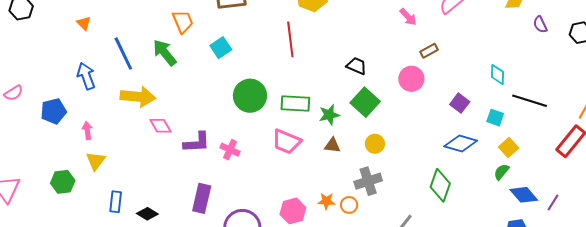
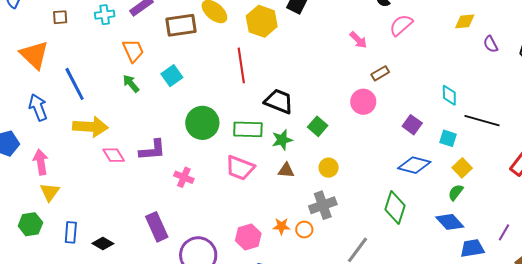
orange triangle: (84, 23) -> (34, 55), size x2.0
green arrow: (165, 53) -> (131, 84), moved, size x0.7
black trapezoid: (357, 66) -> (279, 101), moved, size x1.4
green square: (365, 102) -> (318, 126), size x0.7
pink arrow: (87, 131) -> (41, 162), size x1.4
purple L-shape: (197, 142) -> (152, 150), moved
green hexagon: (63, 182) -> (30, 224), moved
blue diamond: (524, 195) -> (450, 222), moved
purple rectangle: (202, 198) -> (157, 227), turned -36
purple line: (553, 203) -> (504, 232), moved

